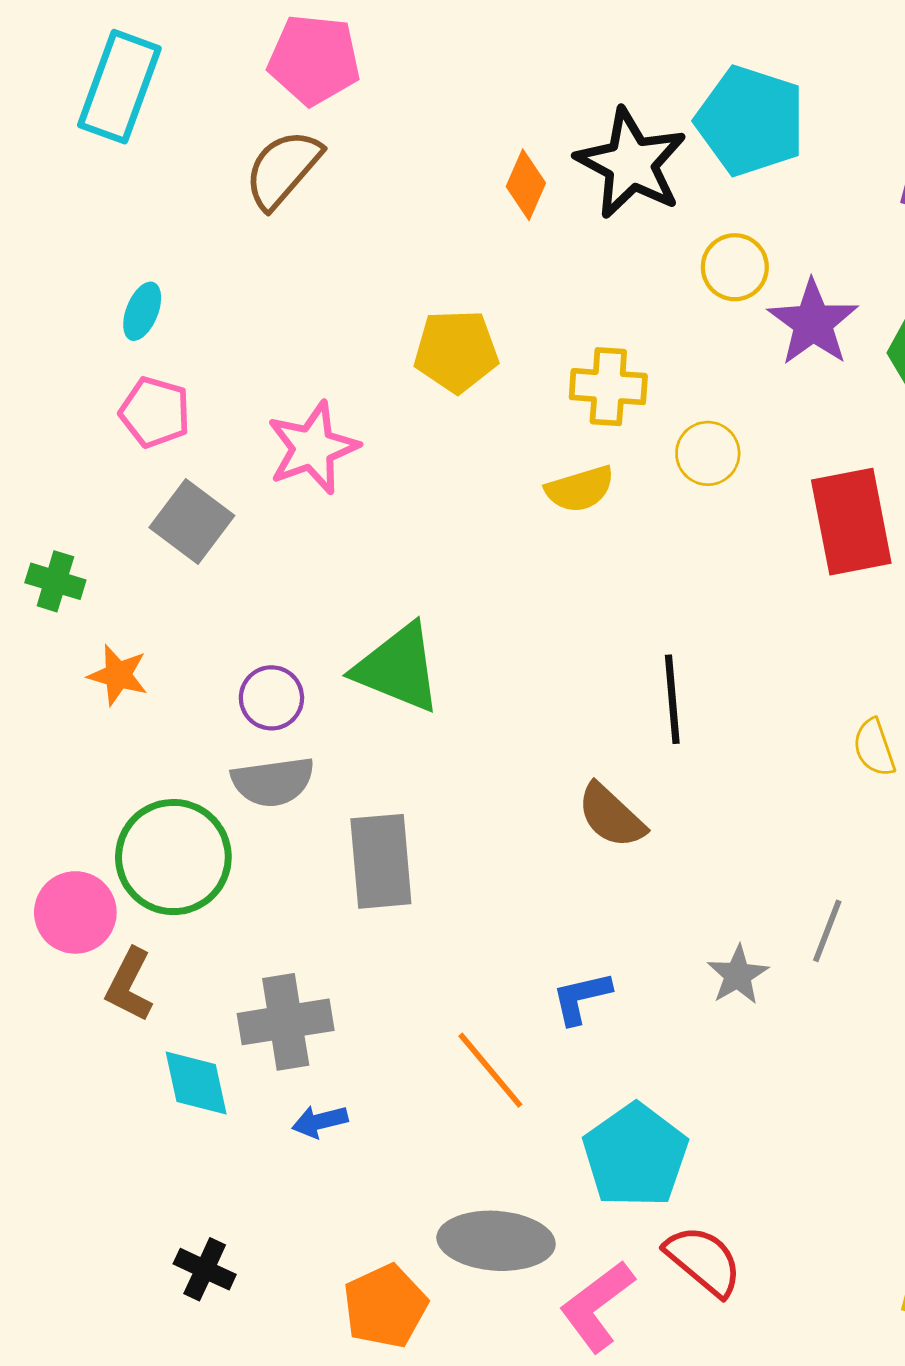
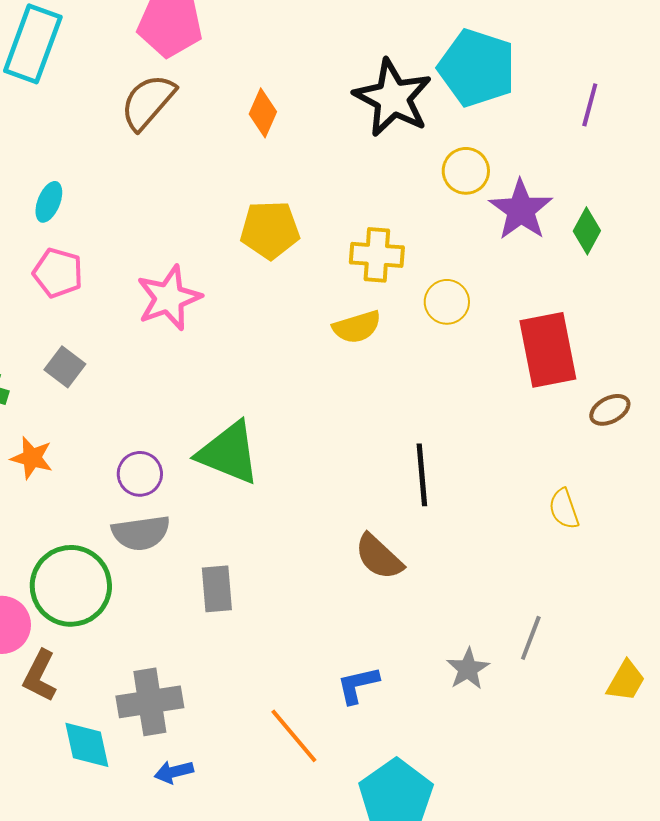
orange diamond: (526, 185) -> (263, 113), moved
gray square: (192, 522) -> (65, 367), moved, size x0.7
gray rectangle: (381, 861) -> (217, 589), size x0.7

